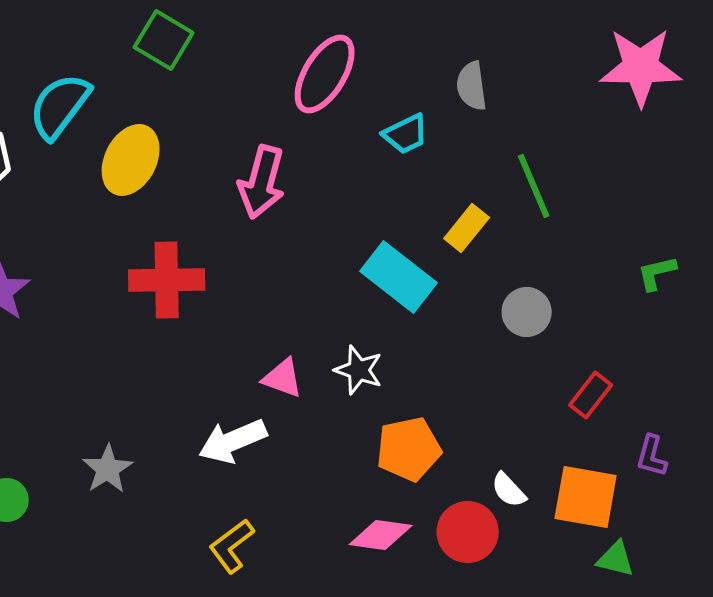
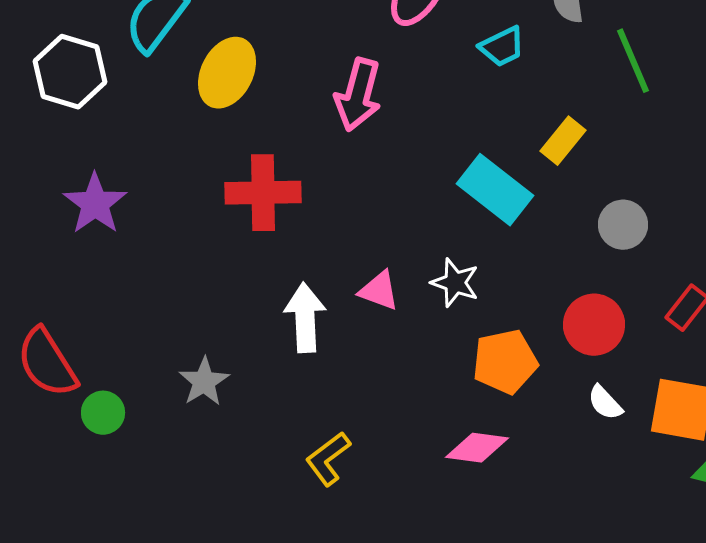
green line: (534, 186) -> (633, 61), moved
white arrow: (233, 441) -> (305, 318), moved, turned 110
red circle: (468, 532) -> (594, 325), moved

